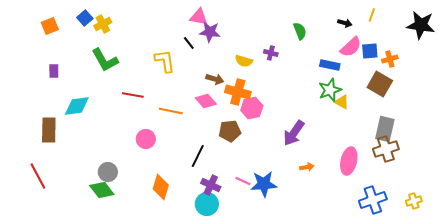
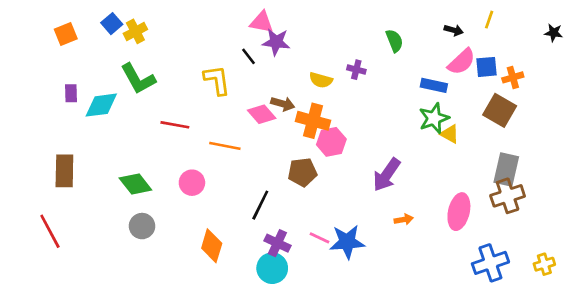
black star: (421, 25) -> (554, 33), size x0.5
pink diamond: (206, 101) -> (262, 114), moved
cyan diamond: (77, 106) -> (101, 105), moved
green diamond: (102, 190) -> (135, 184), moved

